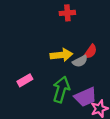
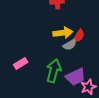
yellow arrow: (61, 55) -> (63, 33), moved

